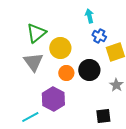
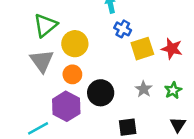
black circle: (89, 70) -> (101, 93), moved
orange circle: (66, 73) -> (72, 74), moved

